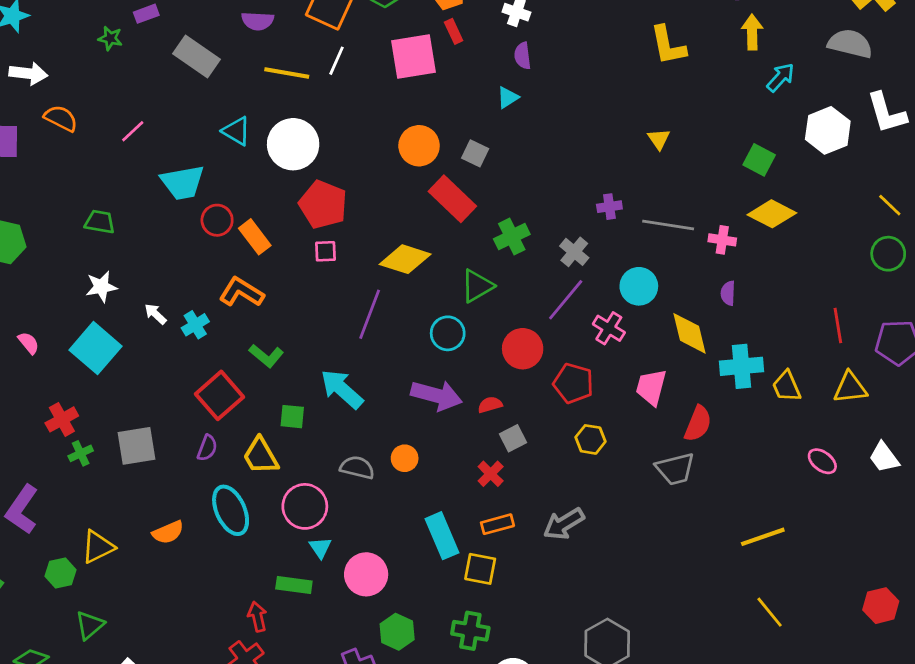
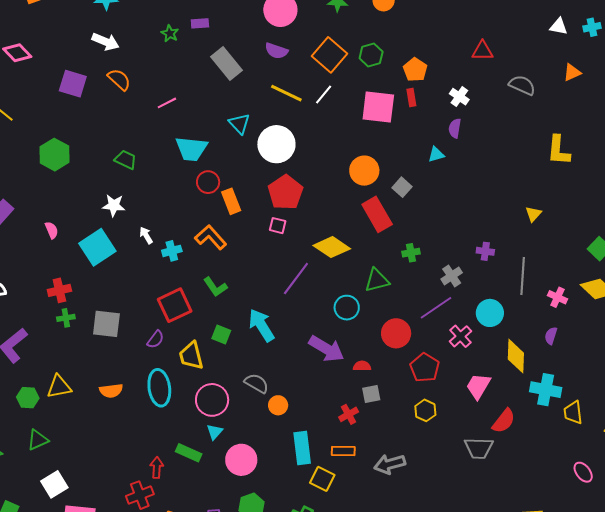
gray line: (668, 225) -> (523, 276), turned 69
green cross: (512, 237) -> (411, 253), size x0.7
orange circle: (405, 458) -> (278, 405), moved

